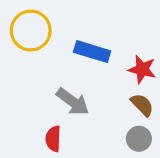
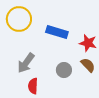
gray arrow: (73, 102) -> (26, 63), moved, turned 90
gray circle: (139, 139) -> (64, 70), moved

